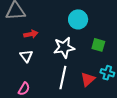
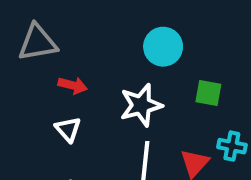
red arrow: (31, 34) -> (73, 85), turned 32

